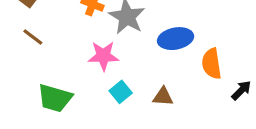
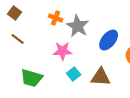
blue ellipse: (176, 39) -> (109, 40), turned -40
brown triangle: (163, 97) -> (101, 77), size x1.5

